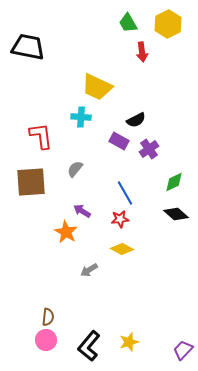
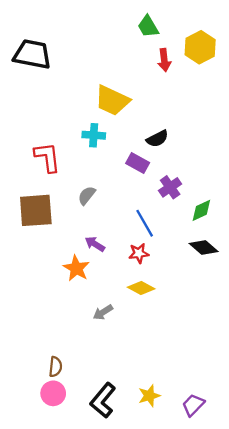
yellow hexagon: (168, 24) -> (200, 47), moved
purple cross: (149, 149) -> (170, 187), moved
purple trapezoid: (183, 350) -> (193, 405), moved

